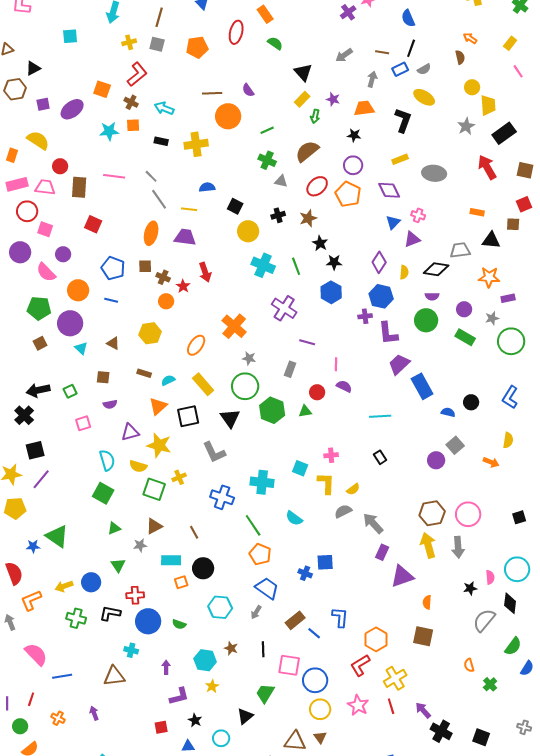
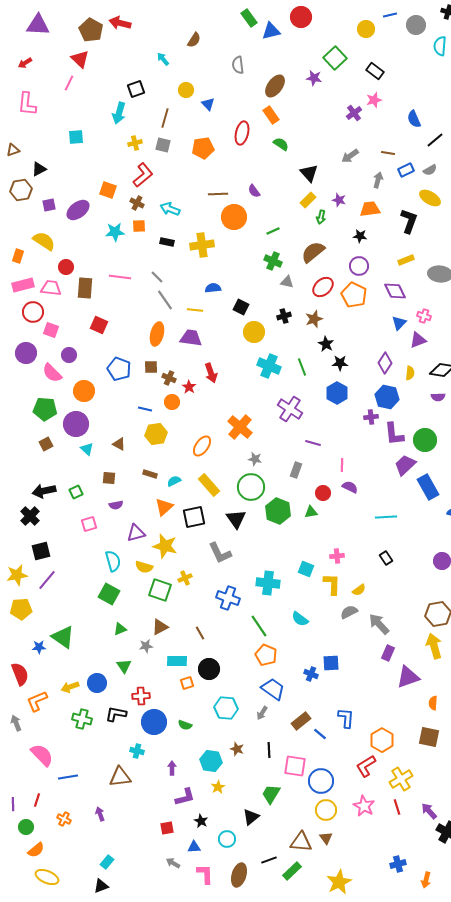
black line: (411, 48) -> (435, 140), moved, turned 30
blue line: (111, 300) -> (145, 409), moved
green circle: (426, 320) -> (425, 440), moved

